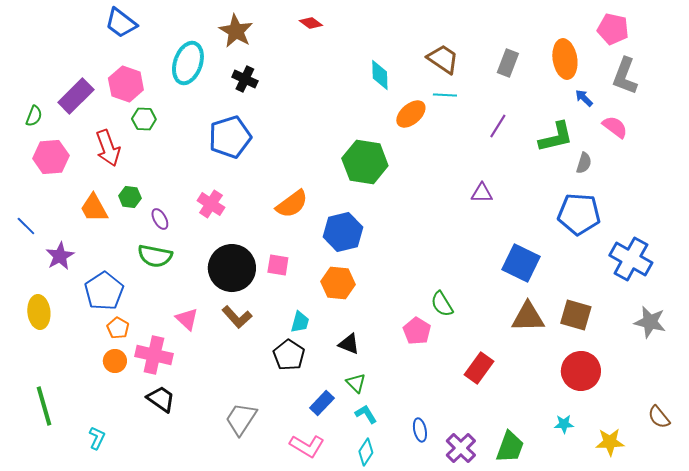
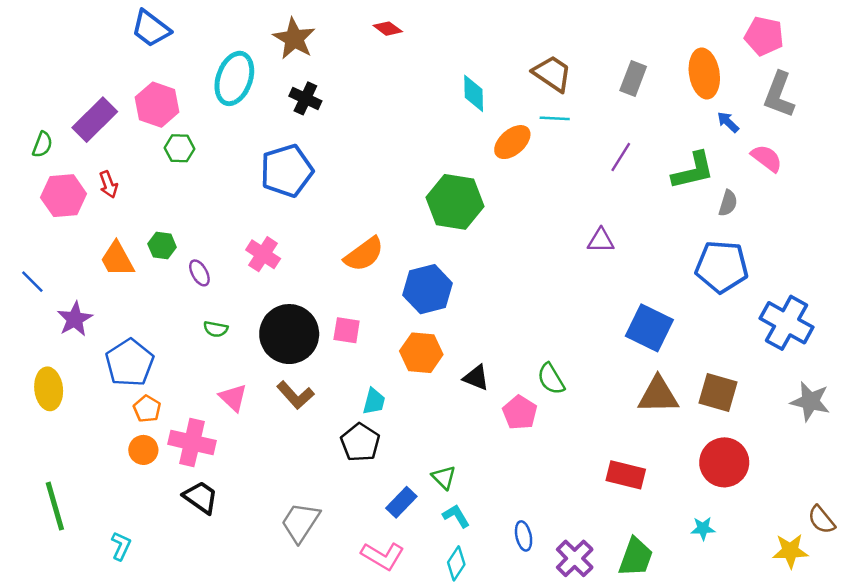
red arrow: (108, 148) -> (108, 184), moved, size x0.6
green semicircle: (155, 256) -> (216, 329), moved, size x0.6
black triangle: (349, 344) -> (476, 378), moved
red rectangle: (479, 368) -> (626, 475), moved, turned 68
yellow star: (610, 442) -> (790, 551), moved

